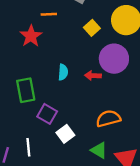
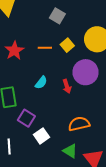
orange line: (49, 14) -> (45, 48), moved
cyan semicircle: (63, 72) -> (41, 83), turned 32
red arrow: (93, 76) -> (67, 86), turned -112

